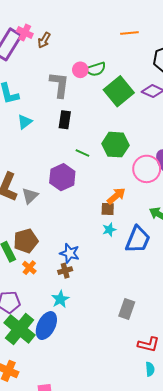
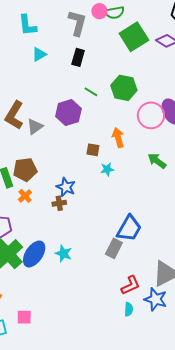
orange arrow: (116, 196) -> (118, 138), turned -72
brown square: (108, 209) -> (93, 150), moved
blue trapezoid: (138, 240) -> (129, 228), moved
cyan star: (60, 299) -> (64, 254), moved, turned -30
red L-shape: (149, 344) -> (130, 285), turned -45

